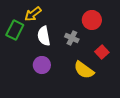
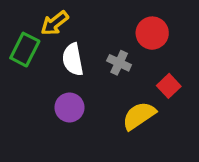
yellow semicircle: (84, 70) -> (139, 116), turned 110

